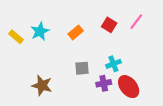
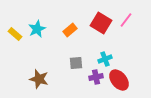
red square: (109, 25) -> (101, 23), size x1.5

